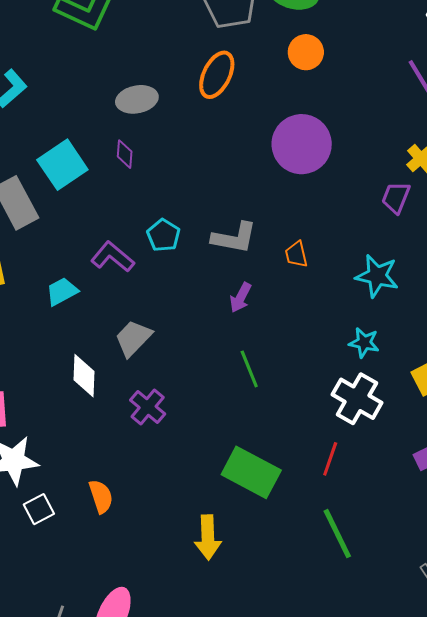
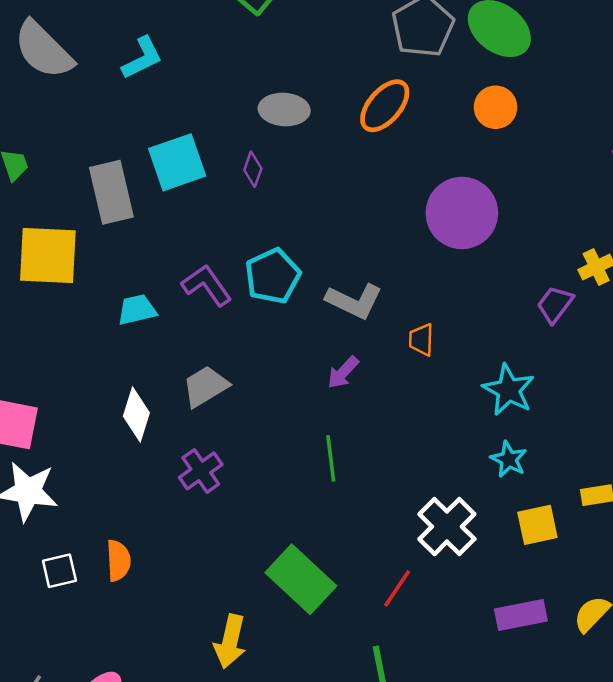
cyan pentagon: (164, 235) -> (273, 276), size x1.4
cyan star: (364, 343) -> (509, 459), moved
white square: (39, 509) -> (59, 571), moved

